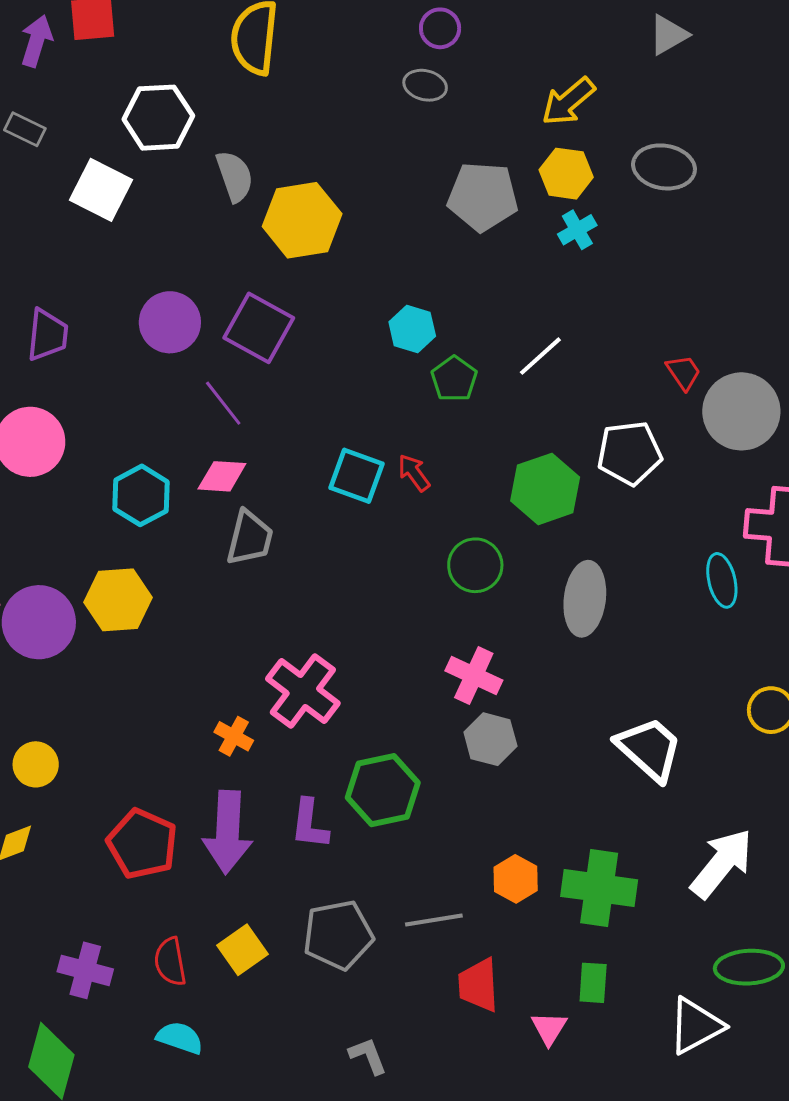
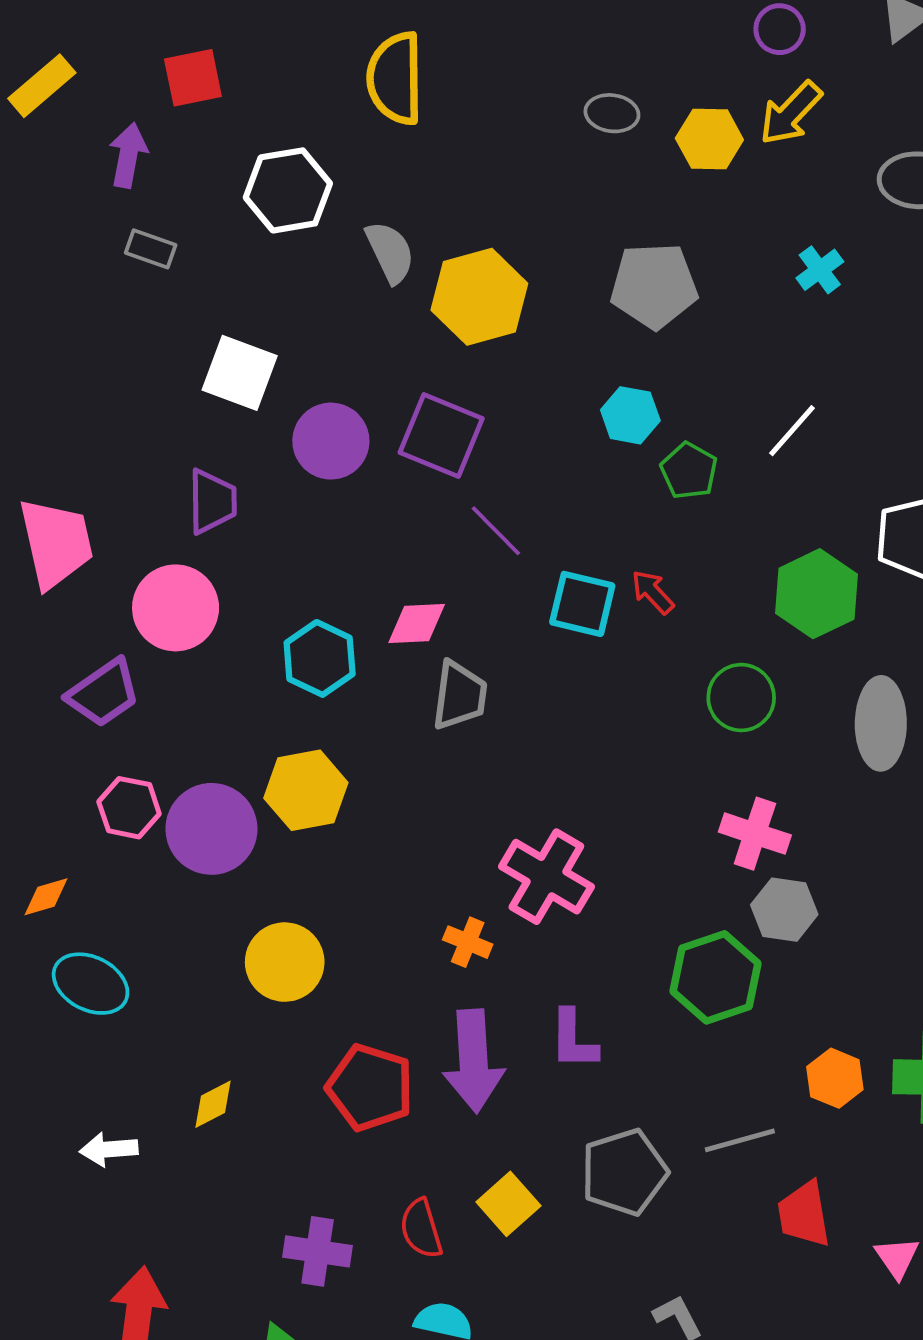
purple circle: (440, 28) -> (780, 29), moved
purple arrow: (36, 41) -> (128, 155), moved
gray rectangle: (25, 129) -> (151, 249), moved
yellow hexagon: (566, 174) -> (709, 139), moved
white square: (101, 190) -> (240, 373), moved
gray pentagon: (483, 197) -> (654, 286), moved
purple trapezoid: (47, 335) -> (212, 501), moved
purple line: (223, 403) -> (496, 531), moved
yellow circle: (36, 764) -> (285, 962), moved, size x1.4
green hexagon: (383, 790) -> (715, 977), moved

